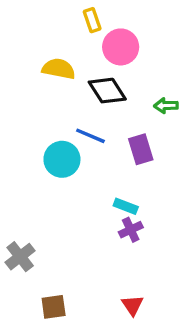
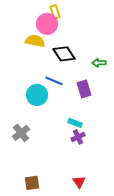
pink circle: (121, 47) -> (47, 24), moved
gray cross: (20, 257) -> (21, 133), moved

